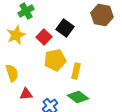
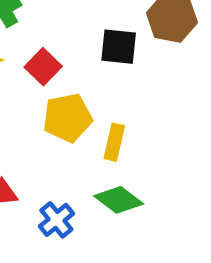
black square: (65, 28) -> (119, 47), moved, turned -30

